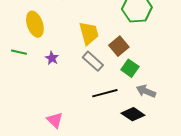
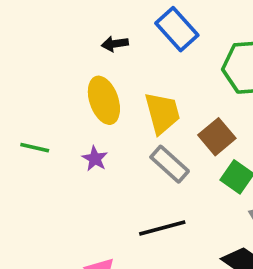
yellow ellipse: (35, 24) -> (104, 100), moved
black line: (105, 93) -> (162, 228), moved

